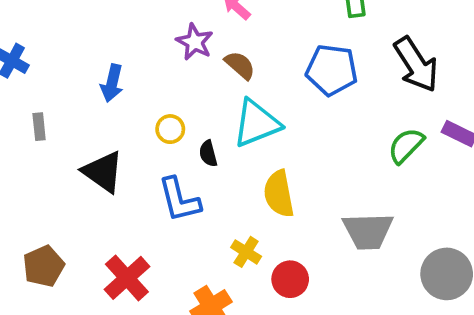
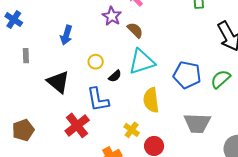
blue pentagon: (332, 70) -> (187, 75), moved
black semicircle: (208, 154) -> (115, 76), turned -120
red cross: (127, 278) -> (77, 125), moved

